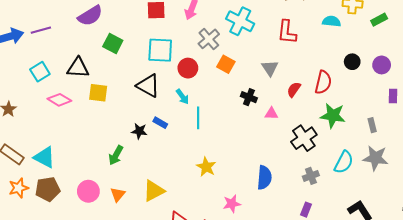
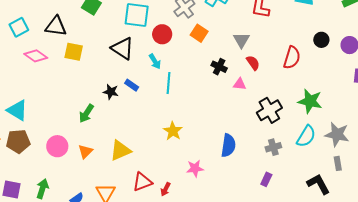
red semicircle: (294, 89) -> (253, 63), moved, turned 105
green star: (333, 116) -> (310, 101), moved
gray rectangle: (372, 125) -> (338, 163), moved

